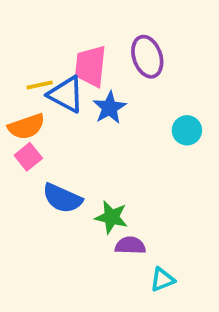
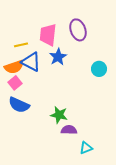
blue triangle: (66, 94) -> (31, 62), moved
blue semicircle: (62, 198) -> (19, 105), moved

